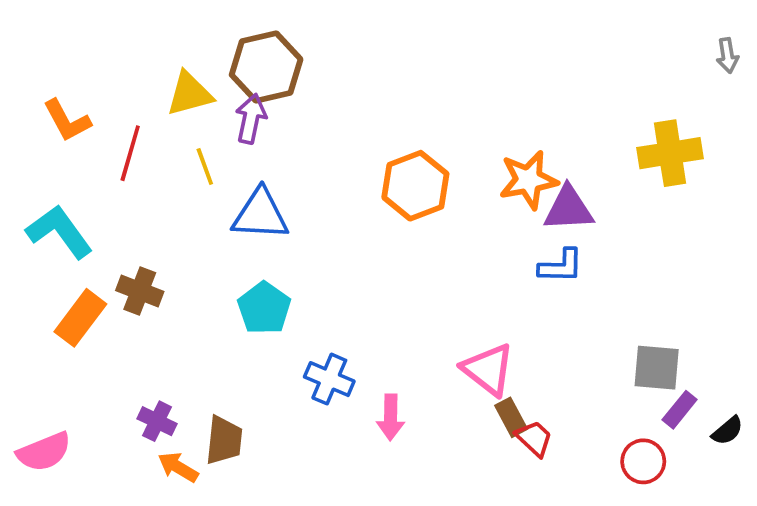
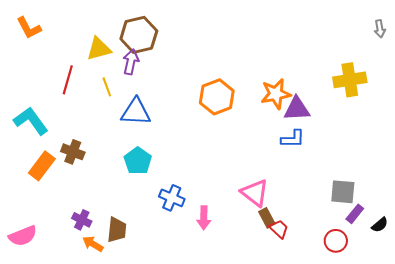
orange L-shape: (67, 121) -> (29, 28), moved

